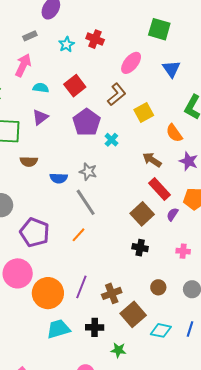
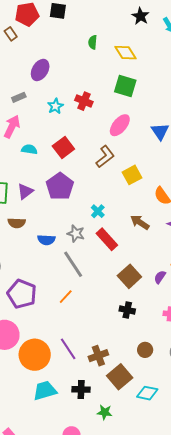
green square: (159, 29) -> (125, 86), moved
purple triangle: (40, 117) -> (25, 191), moved
purple pentagon: (87, 122) -> (60, 186), moved
cyan cross: (111, 140) -> (98, 211), moved
red rectangle: (159, 189) -> (107, 239), moved
purple line: (81, 287) -> (68, 349), turned -55

